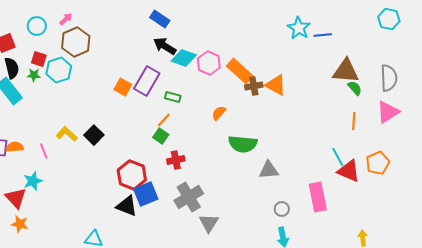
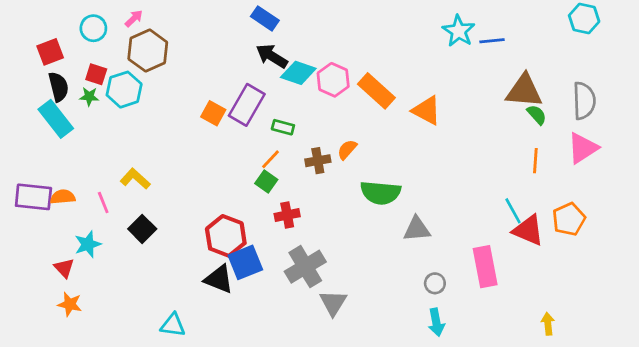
brown cross: (254, 86) -> (318, 161), moved
black square: (94, 135) -> (142, 229), moved
red triangle: (16, 198) -> (64, 268), size x0.7

